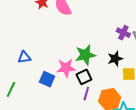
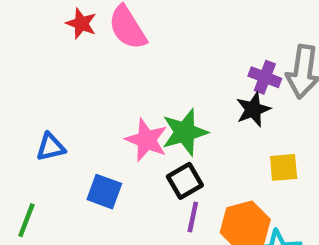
black star: (115, 59) -> (253, 109), moved
pink star: (66, 68) -> (146, 140), moved, turned 30

